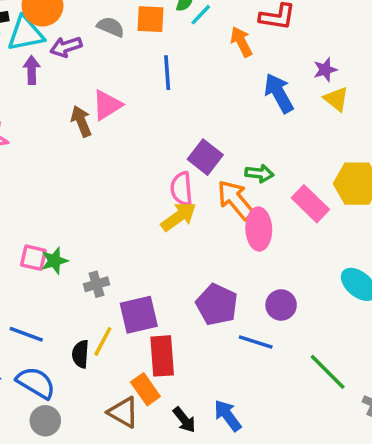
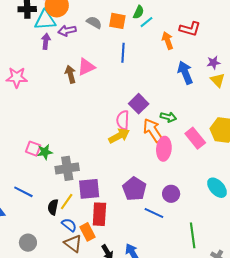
gray cross: (97, 284) -> (67, 168), size x1.6
green line: (328, 372) -> (193, 235), turned 30
blue semicircle: (36, 383) -> (69, 225), moved, size x0.7

